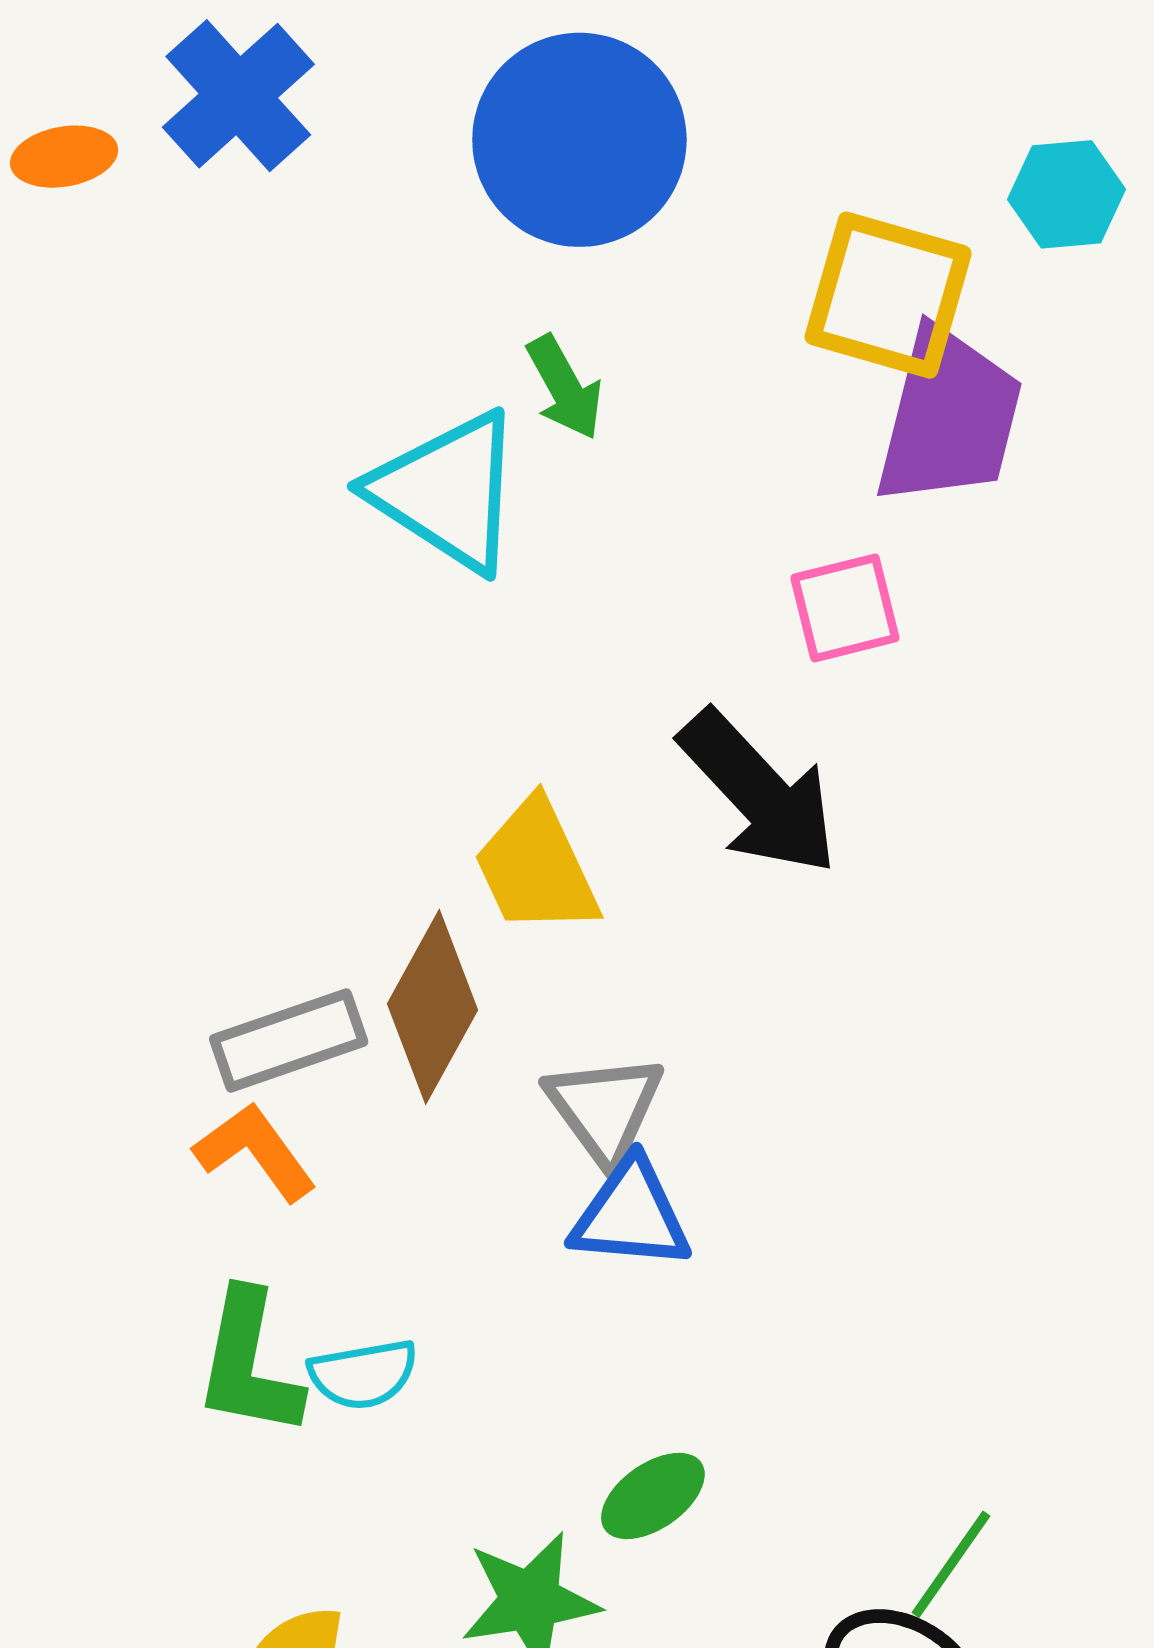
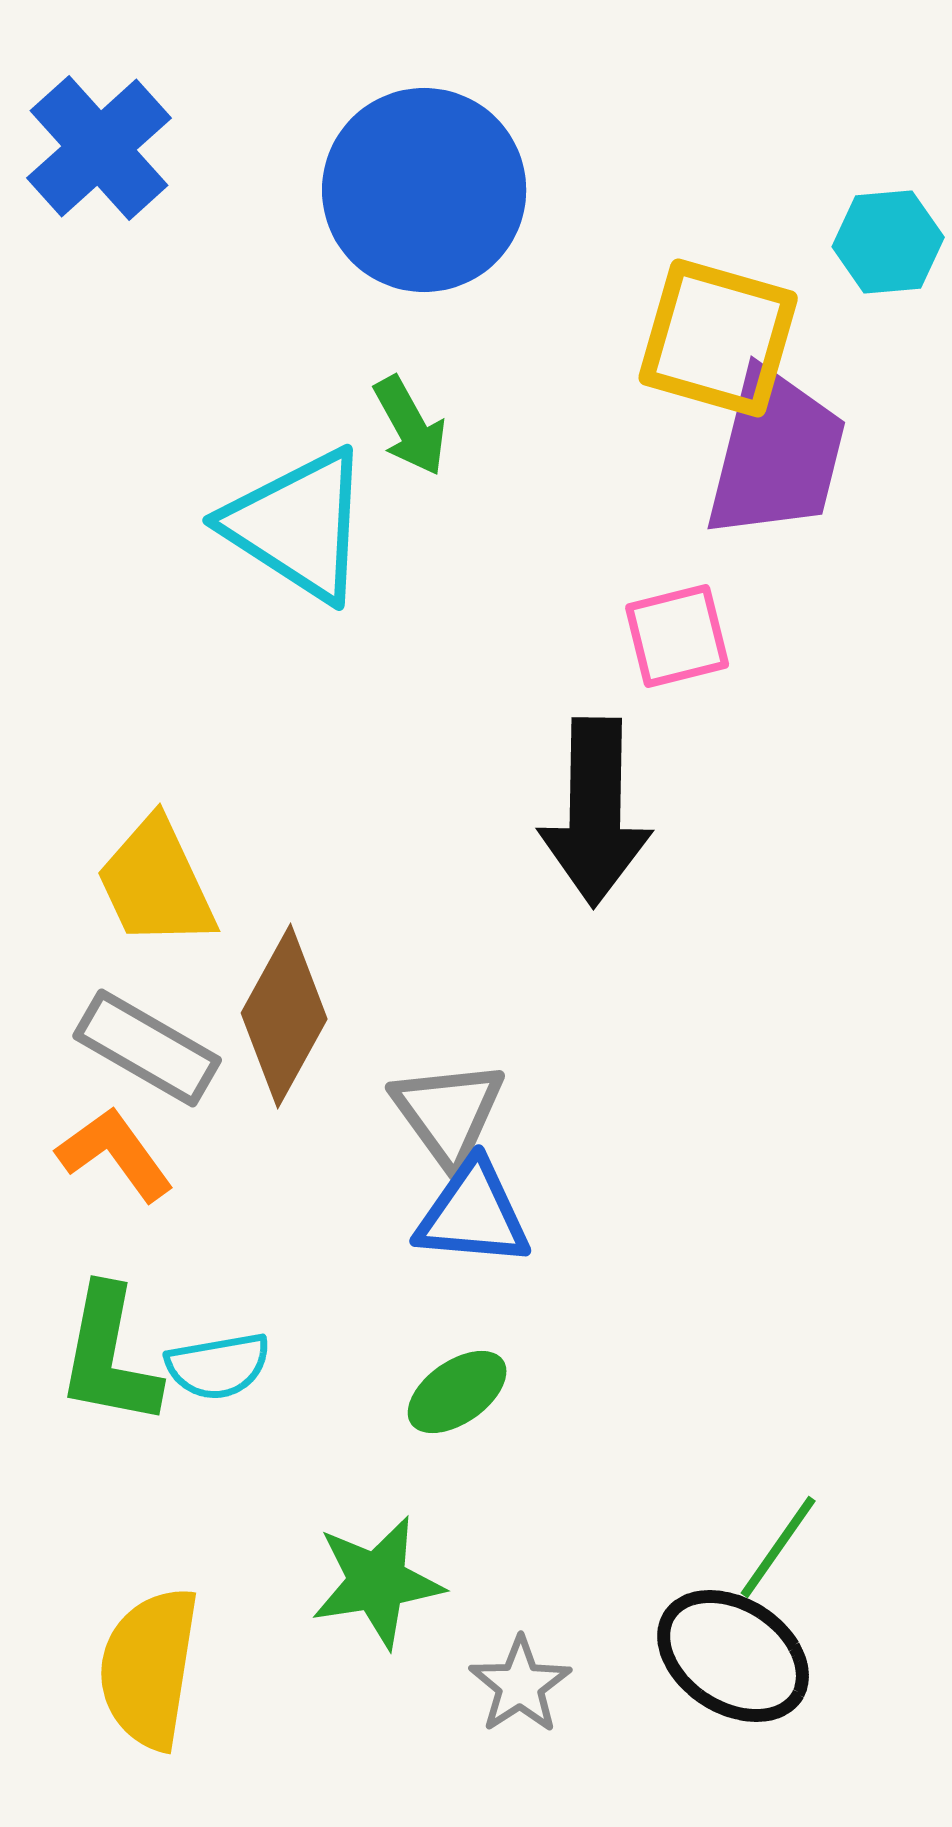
black arrow: (759, 793) -> (595, 812), turned 44
yellow trapezoid: (536, 867) -> (156, 883), moved
gray rectangle: (289, 1040) -> (147, 1048), turned 49
green ellipse: (653, 1496) -> (457, 1392), moved

